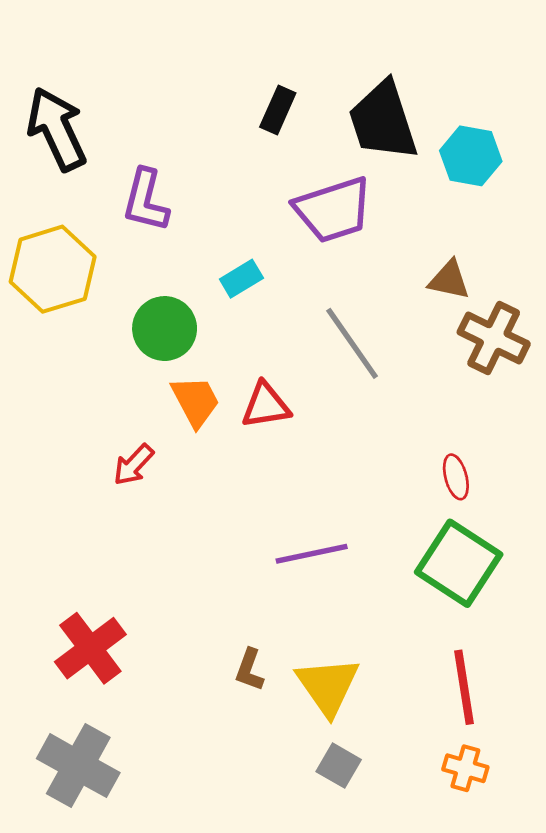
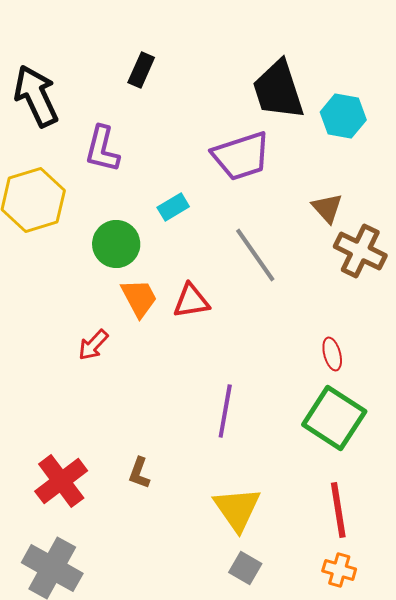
black rectangle: (278, 110) -> (141, 70), moved
brown triangle: (449, 280) -> (327, 208), turned 36
purple line: (312, 554) -> (225, 411), turned -68
brown L-shape: (250, 670) -> (139, 473), moved

